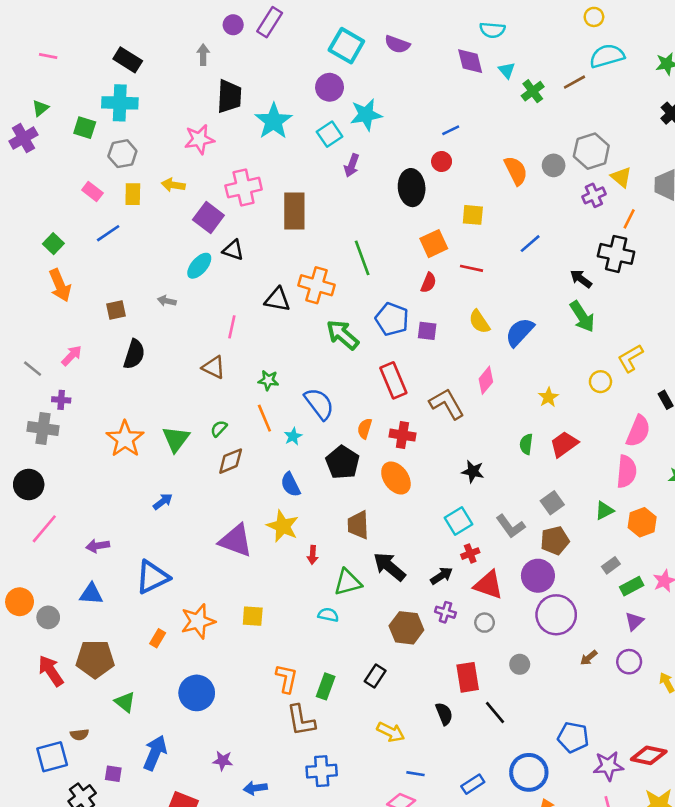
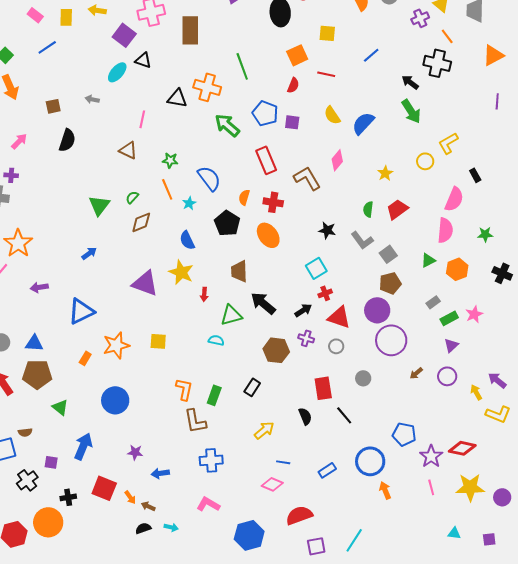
orange line: (629, 219) -> (447, 36), turned -63
orange star: (125, 439) -> (18, 243), moved
gray L-shape: (511, 526) -> (362, 240), moved
blue triangle: (91, 594) -> (34, 343), moved
yellow arrow: (391, 732) -> (264, 430), turned -65
purple star: (608, 766) -> (431, 456), turned -30

